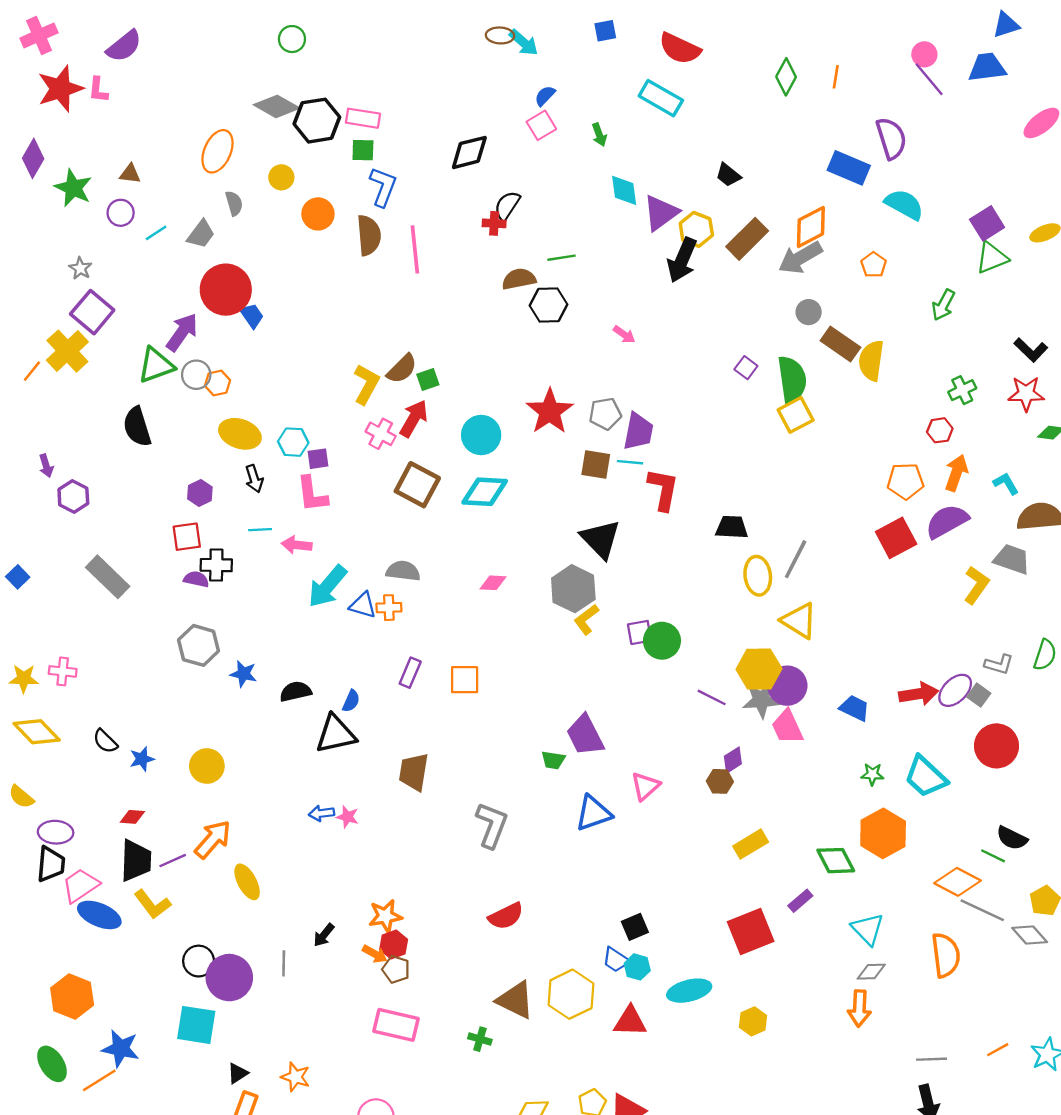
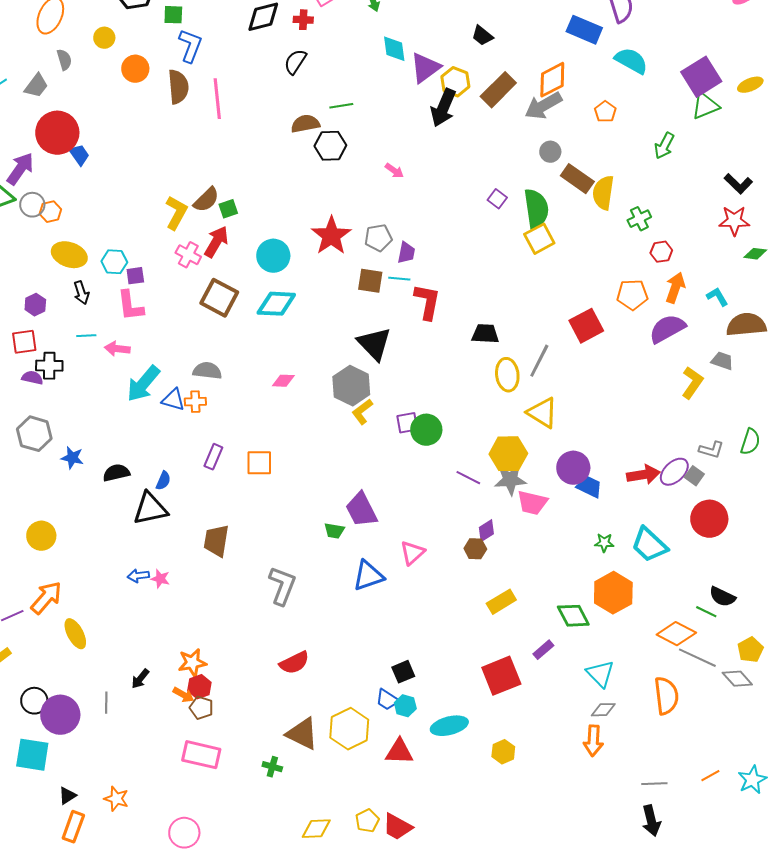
red cross: (494, 223) -> (303, 20), moved
purple square: (987, 223) -> (701, 77), size x1.4
green cross: (962, 390) -> (639, 219), moved
purple trapezoid: (638, 431) -> (406, 253), size x0.7
red square: (896, 538) -> (586, 326), moved
gray trapezoid: (1012, 559) -> (722, 361), size x0.7
purple circle: (787, 686) -> (573, 468), moved
pink trapezoid: (787, 727) -> (532, 503), turned -52

